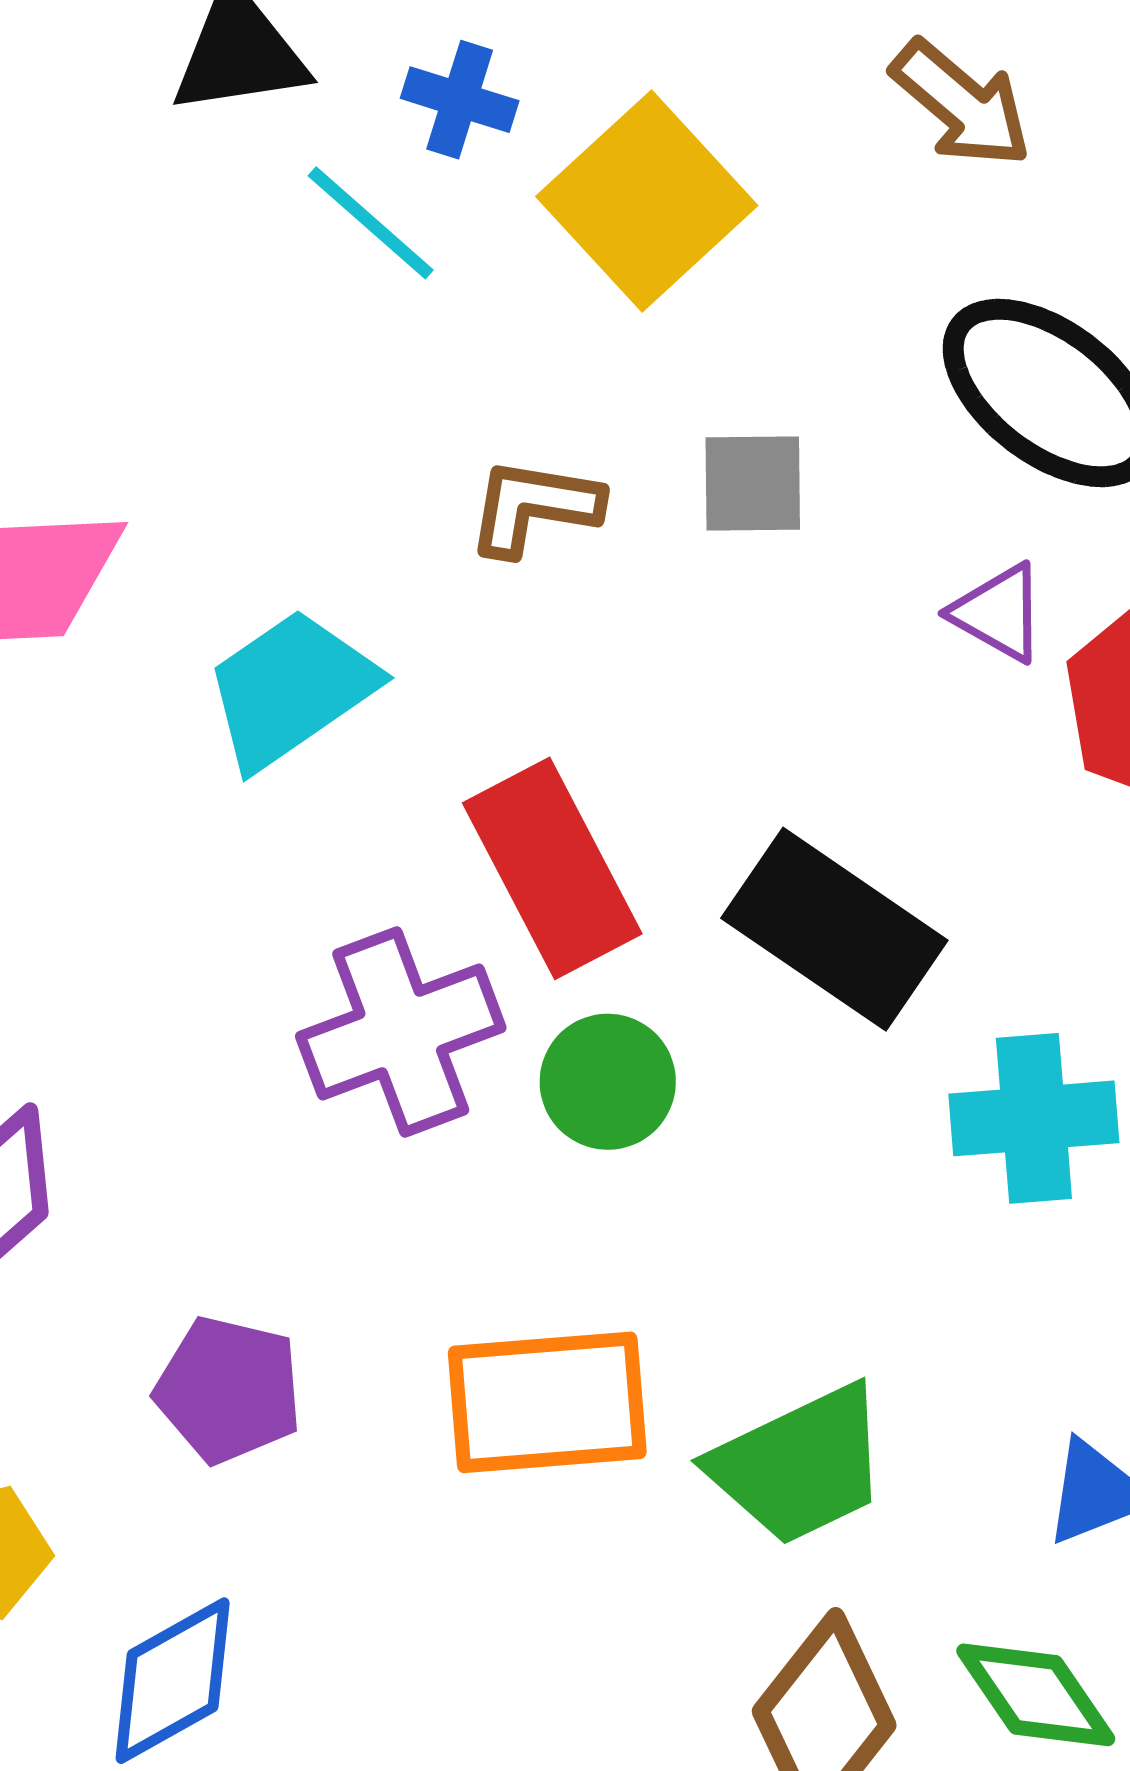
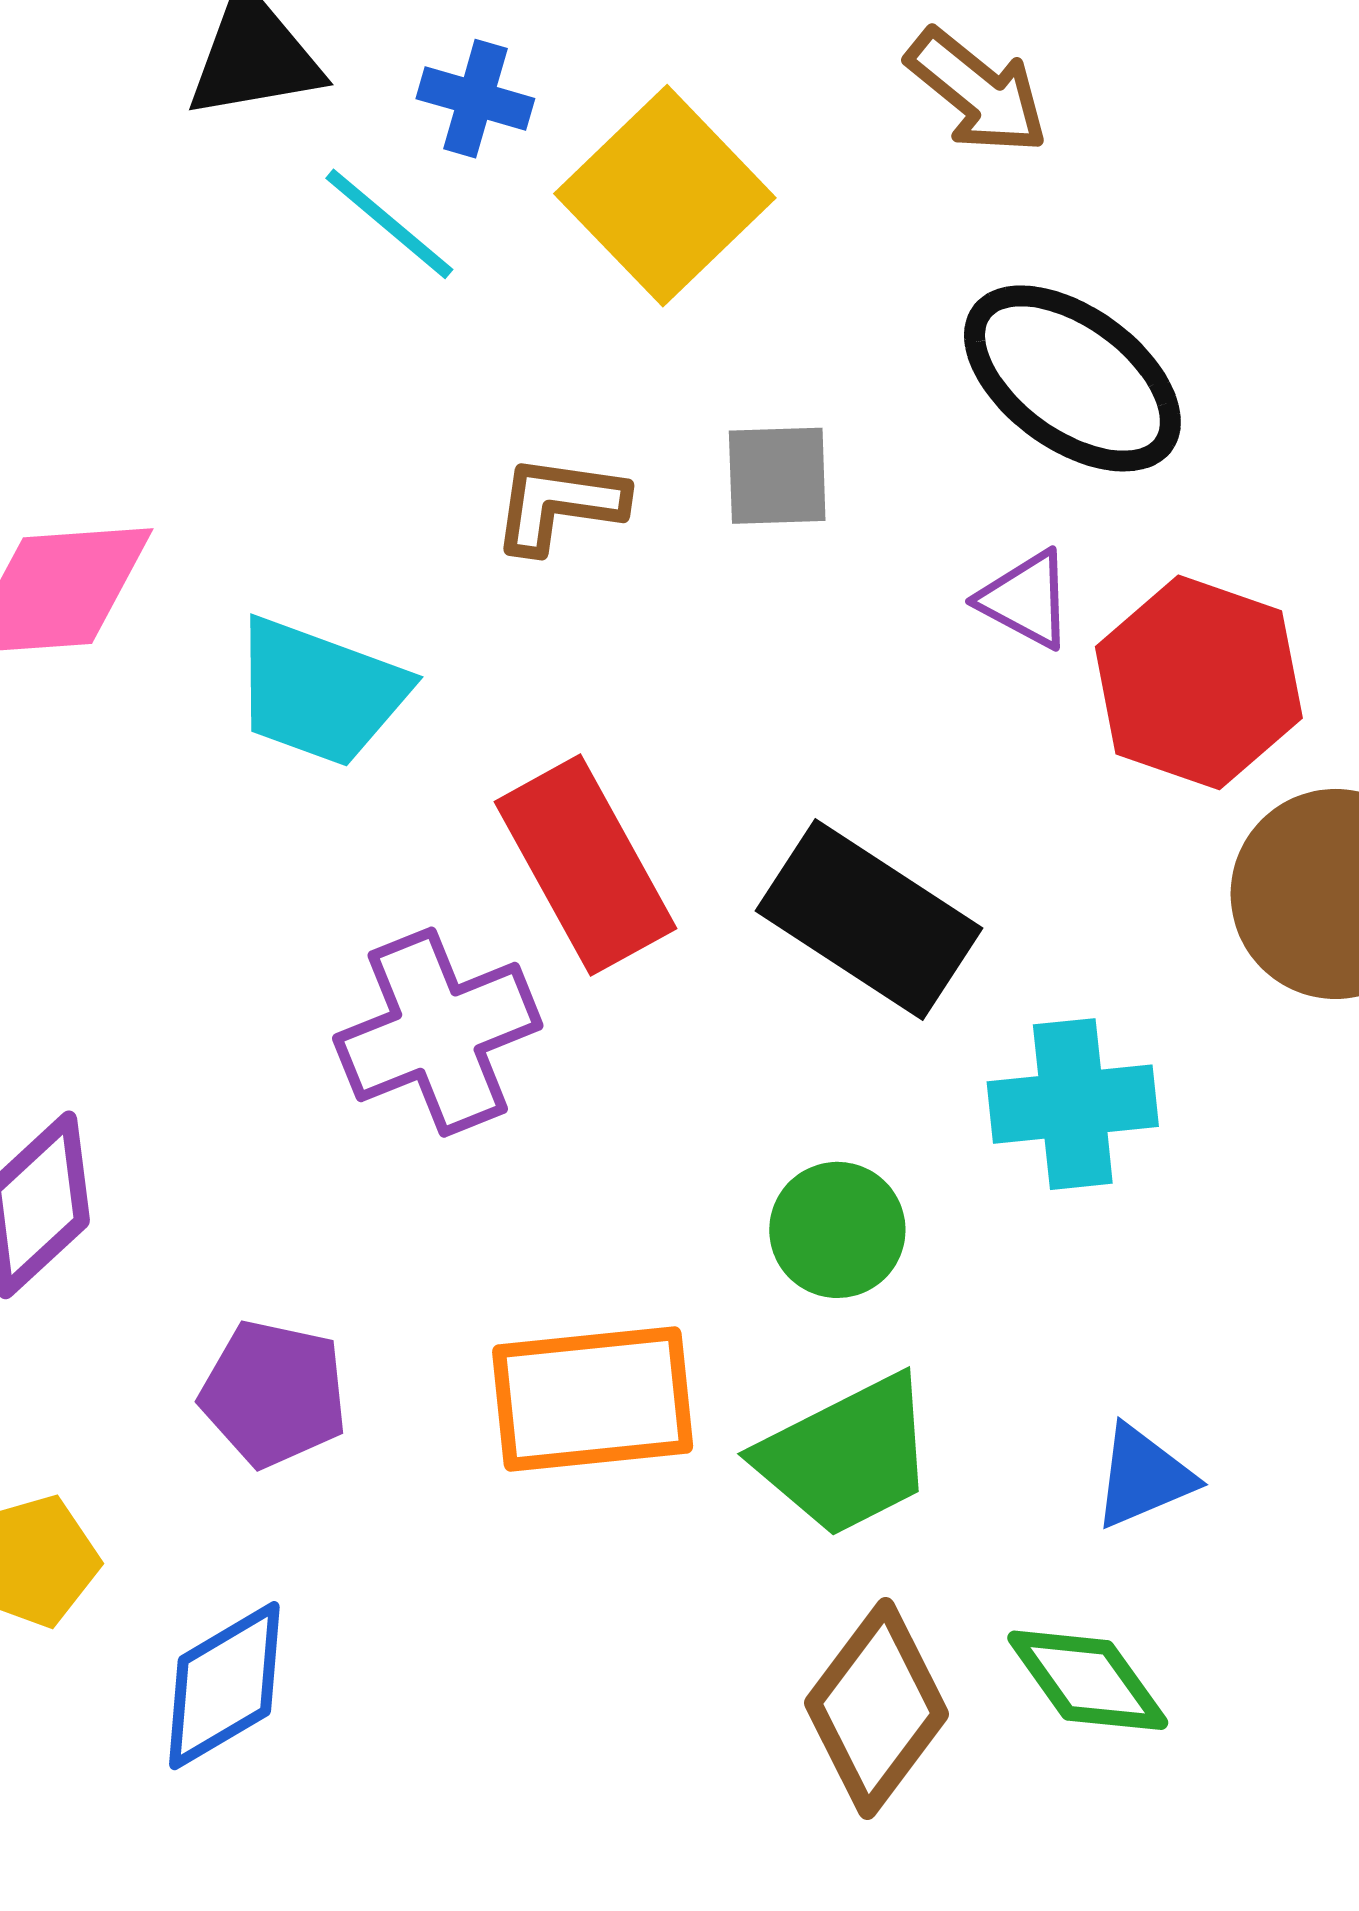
cyan trapezoid: (291, 689) -> (320, 692), turned -124
green circle: (608, 1082) -> (837, 1230), moved

